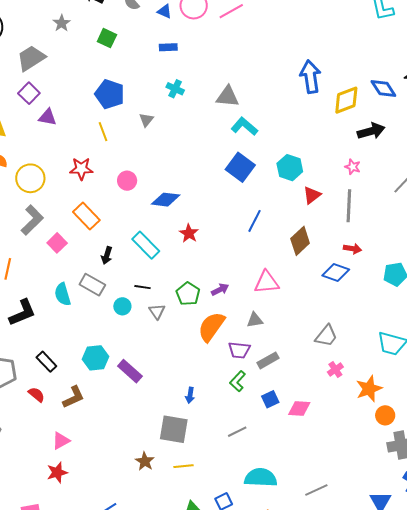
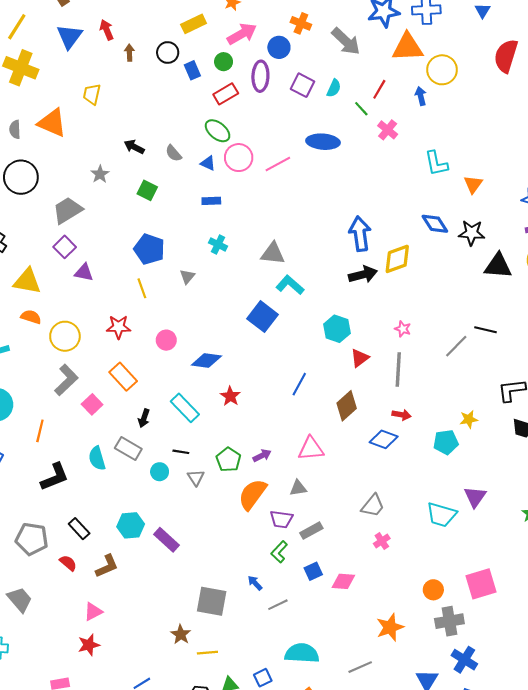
blue diamond: (383, 89) -> (435, 224), moved
black arrow: (371, 131) -> (363, 275), moved
blue square: (240, 167) -> (263, 317), moved
orange star: (369, 389) -> (390, 627), moved
blue arrow: (190, 395) -> (255, 583), moved, turned 126
yellow line: (183, 466) -> (207, 653), moved

